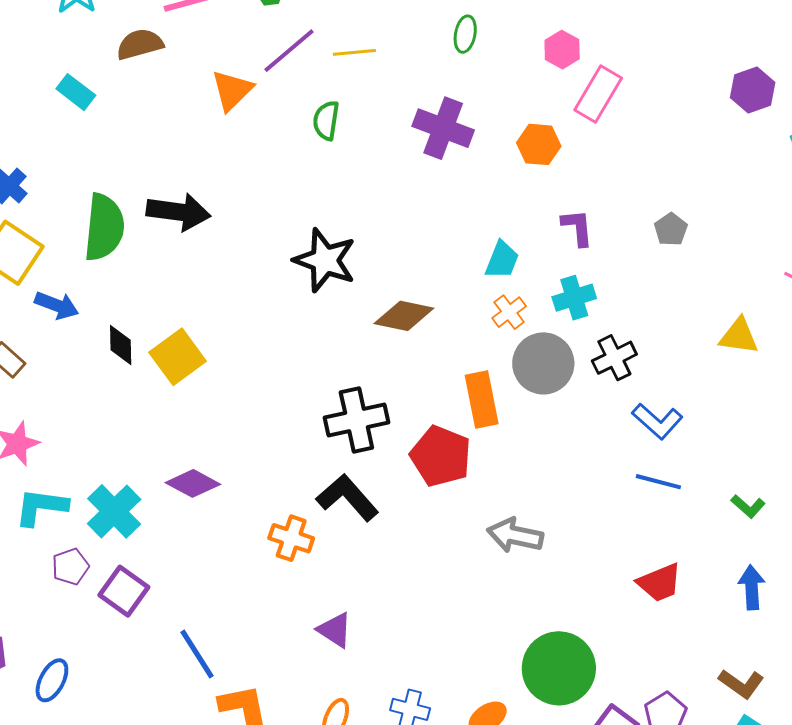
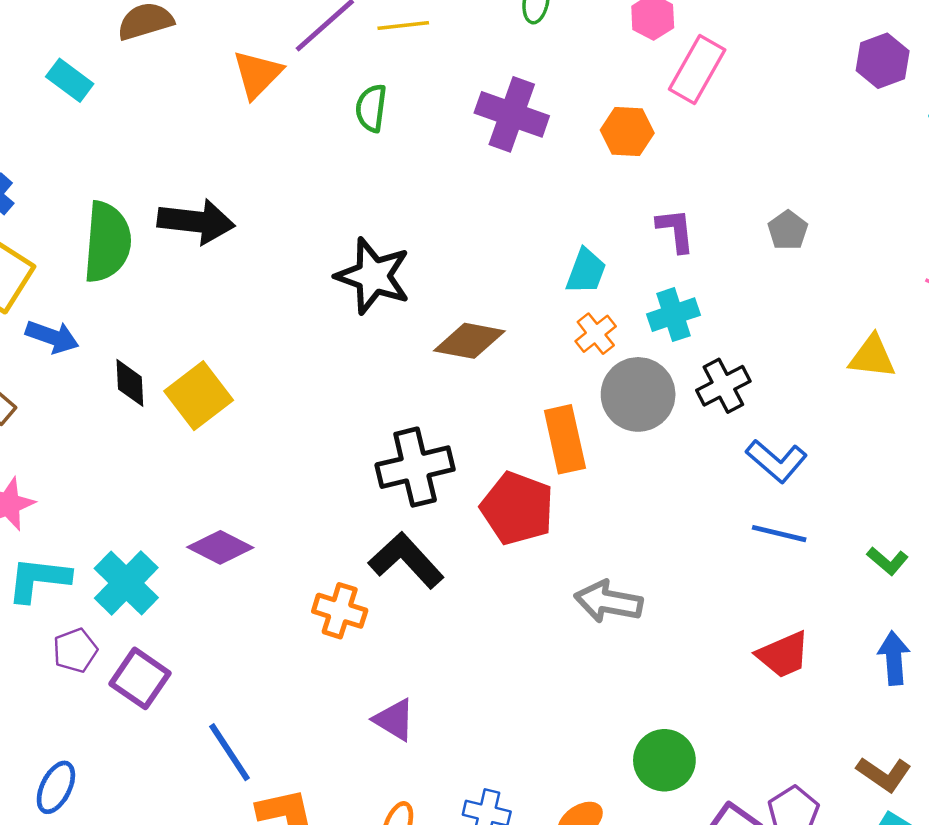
green circle: (559, 668) -> (664, 760), size x0.7

